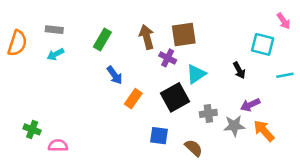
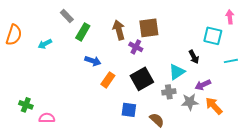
pink arrow: (284, 21) -> (230, 17), turned -152
gray rectangle: (54, 30) -> (67, 16), moved, turned 40
cyan triangle: (196, 74) -> (177, 72), moved
blue arrow: (115, 75) -> (93, 61), turned -35

